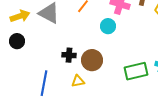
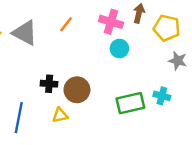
cyan circle: (108, 26) -> (119, 49), moved

